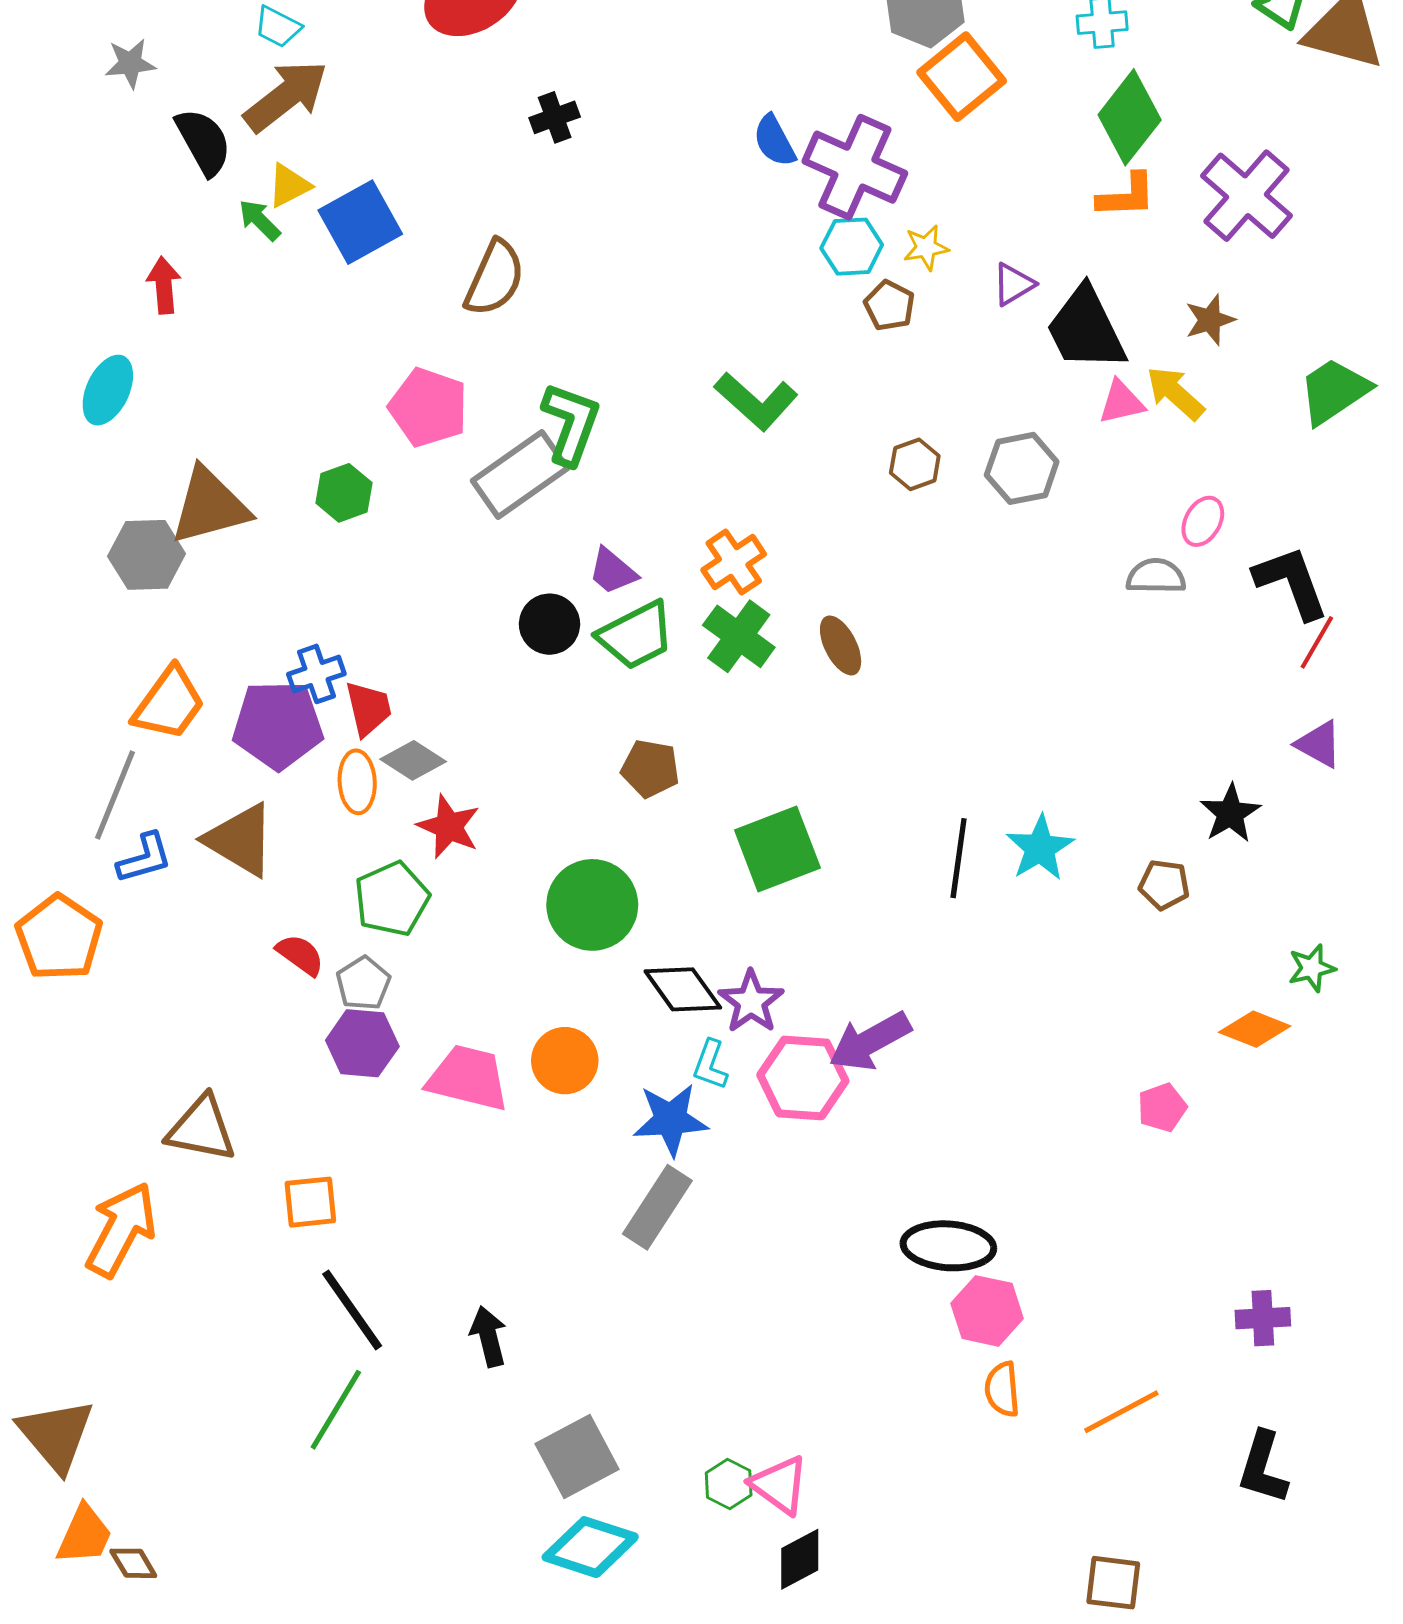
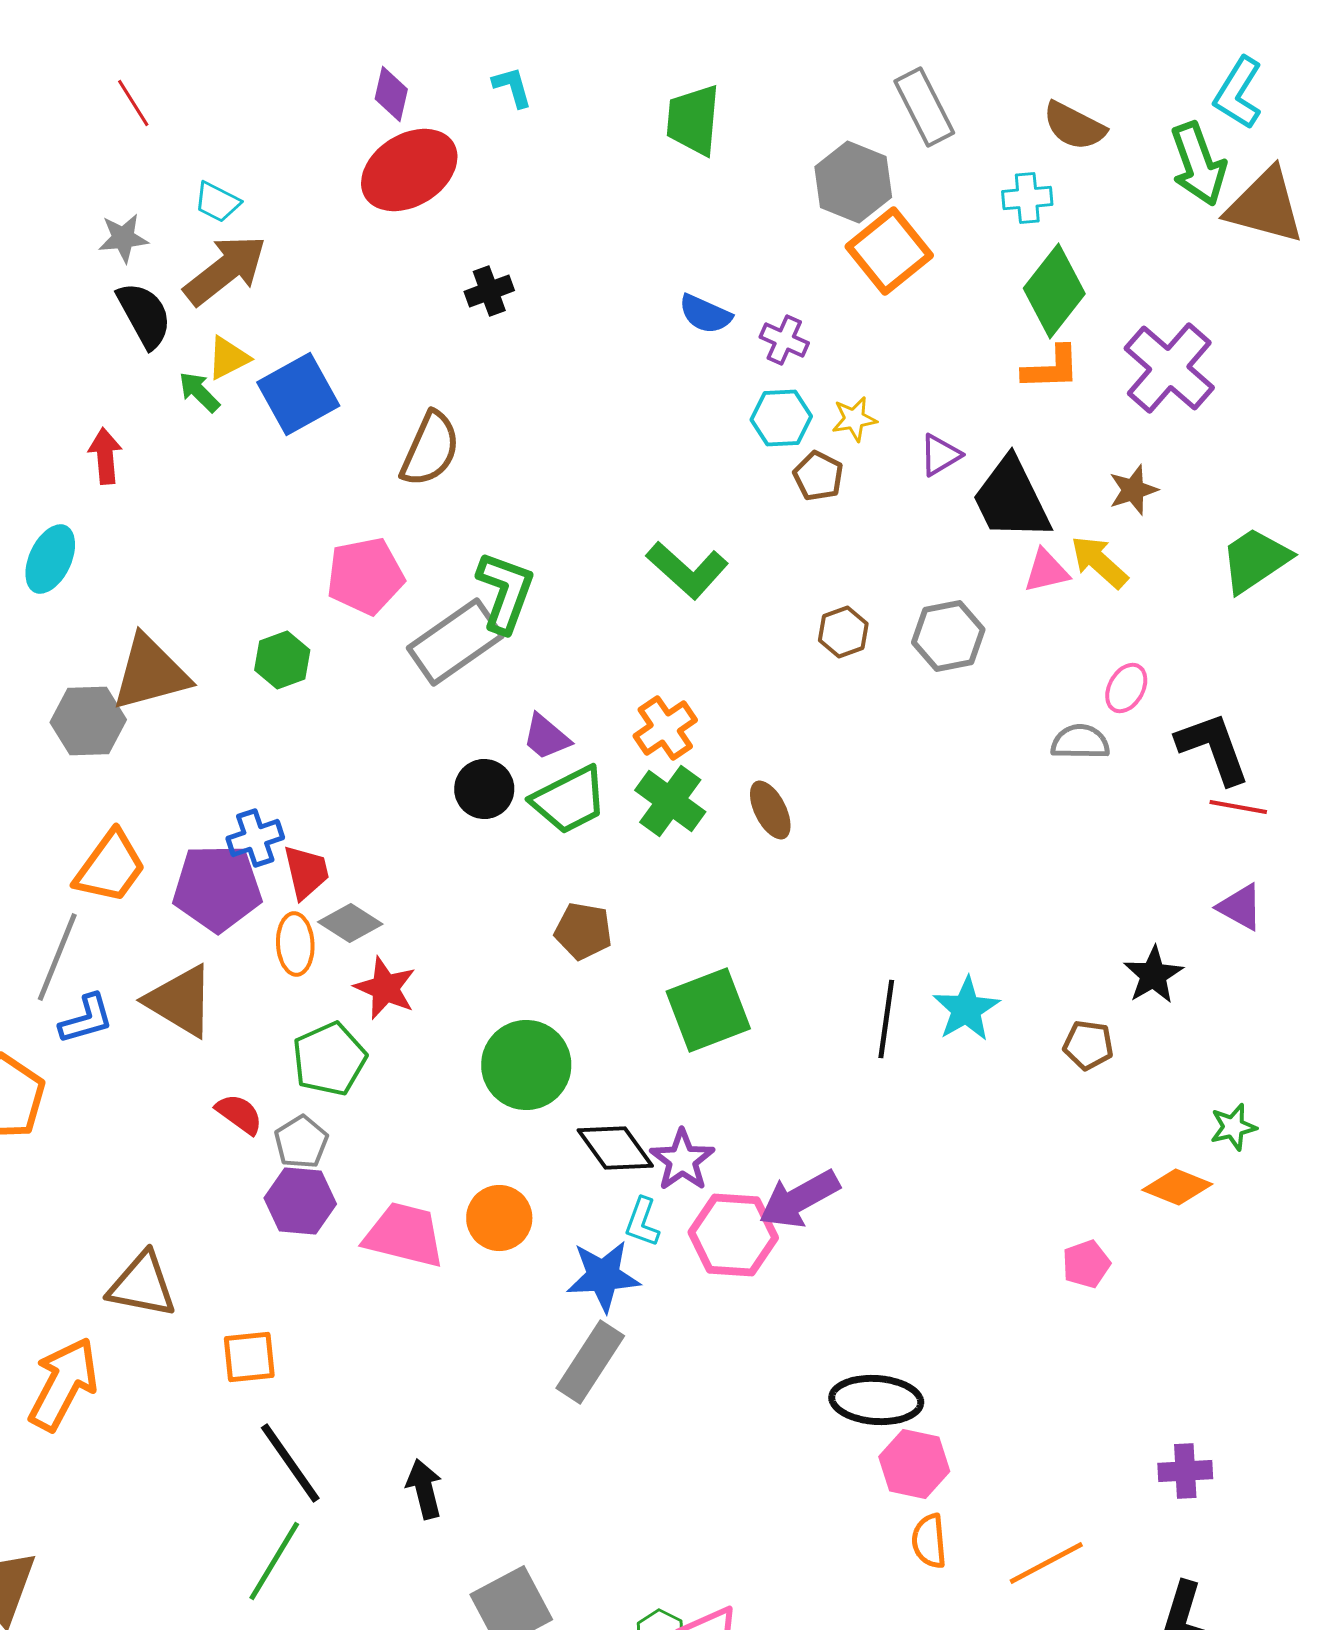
gray star: (130, 63) -> (123, 238), moved
blue semicircle: (774, 141) -> (705, 314), turned -38
purple cross: (855, 167) -> (784, 340), size x0.5
pink pentagon: (428, 407) -> (365, 576), turned -30
red line: (1317, 642) -> (1238, 807), turned 70

